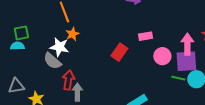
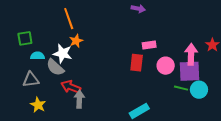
cyan semicircle: (17, 46) -> (37, 56), moved
red rectangle: (119, 52) -> (137, 63), moved, turned -30
red arrow: (68, 80) -> (71, 87), turned -78
gray triangle: (16, 86) -> (31, 80), moved

